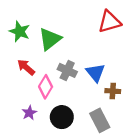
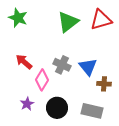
green star: (20, 31) -> (18, 18), moved
green triangle: (50, 39) -> (68, 22), moved
gray rectangle: (100, 120) -> (92, 111), turned -50

